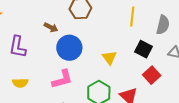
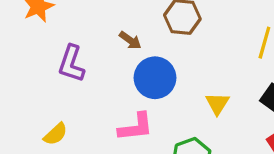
yellow semicircle: (20, 83) -> (56, 134), moved, turned -49

